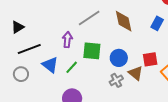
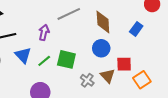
green square: (92, 51) -> (66, 59), moved
blue circle: (119, 58) -> (101, 48), moved
gray cross: (116, 80) -> (87, 80), turned -32

